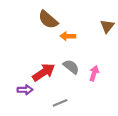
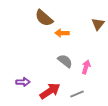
red arrow: (44, 72) -> (50, 91), moved
gray line: (60, 103) -> (77, 94), moved

